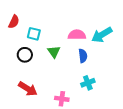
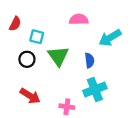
pink semicircle: (77, 35) -> (79, 19), moved
green triangle: (54, 52) -> (58, 56), size x1.5
cyan cross: (88, 83) -> (95, 89), size x1.5

